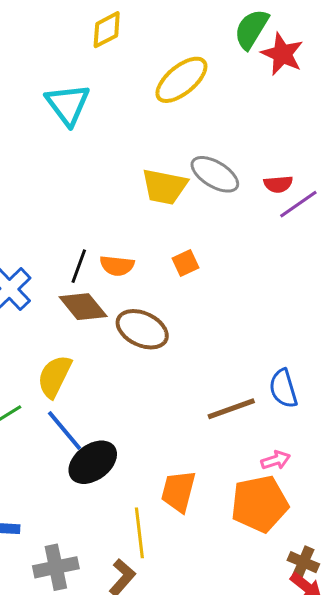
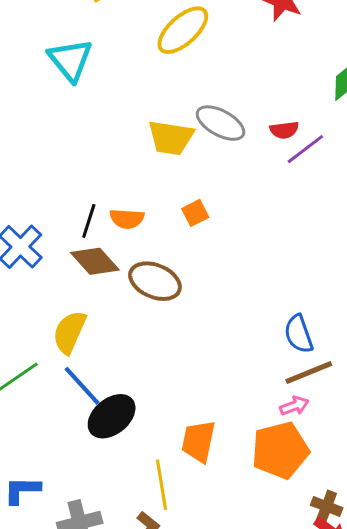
brown line: (231, 409) -> (309, 372), moved

